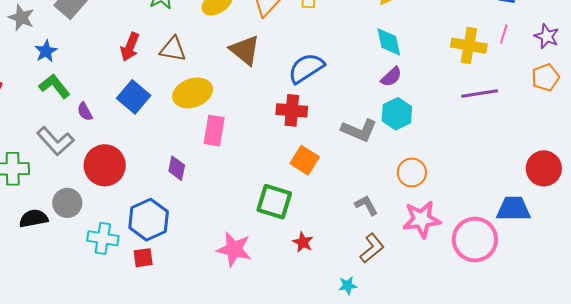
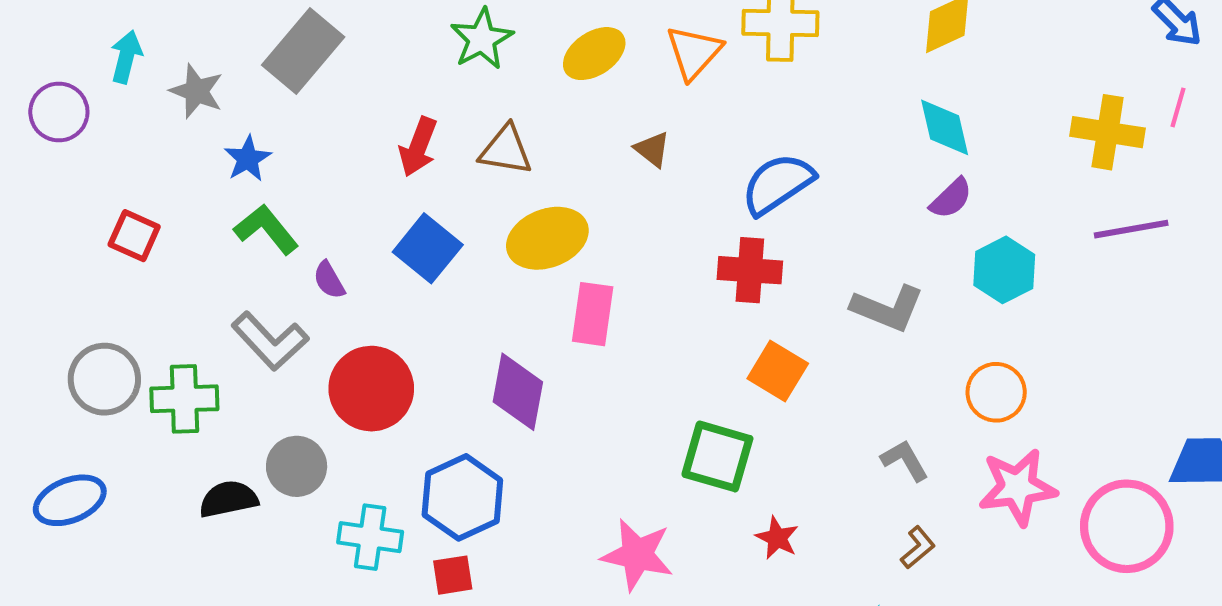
brown triangle: (245, 50) -> (652, 149), size x0.6
cyan hexagon: (397, 114) -> (1004, 270), moved
purple diamond: (177, 168) -> (518, 392), size x1.5
brown L-shape: (372, 248) -> (918, 547), size x0.7

